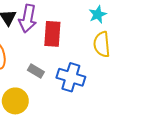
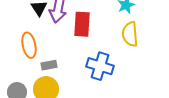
gray rectangle: (36, 71) -> (49, 65), moved, turned -42

